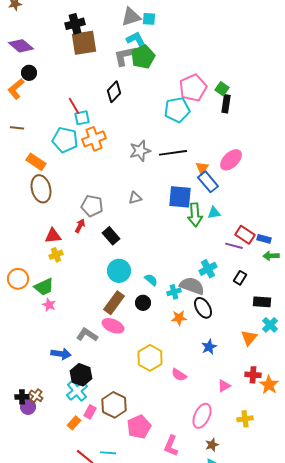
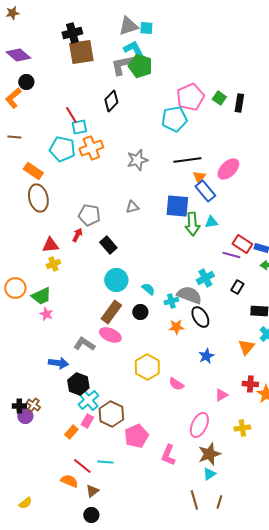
green pentagon: (143, 57) -> (140, 66), turned -30
black rectangle: (226, 104) -> (239, 103), moved
black line: (173, 153) -> (187, 160), moved
cyan cross: (77, 391) -> (88, 400), moved
brown star: (212, 445) -> (209, 454), size x1.6

